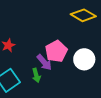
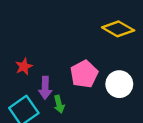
purple arrow: (44, 62) -> (45, 88), moved, turned 42

